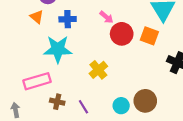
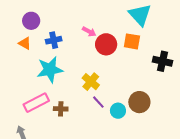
brown cross: (57, 102) -> (61, 109), moved
purple line: (83, 107) -> (98, 102), moved

